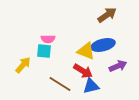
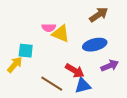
pink semicircle: (48, 39) -> (49, 28), moved
cyan square: (44, 51) -> (26, 51), moved
yellow triangle: (86, 51) -> (61, 34), moved

